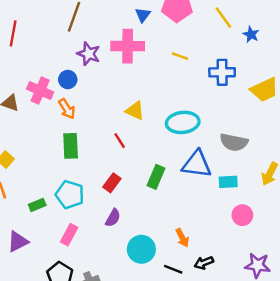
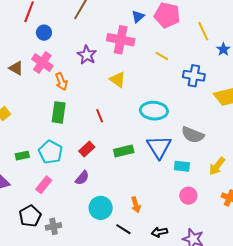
purple star: (89, 54) -> (87, 55), moved
blue circle: (68, 80) -> (44, 33), moved
yellow triangle: (135, 111) -> (118, 80), moved
blue triangle: (197, 164) -> (159, 147), turned 40
green rectangle: (156, 177) -> (124, 151), turned 42
black arrow: (204, 263) -> (159, 232), moved

